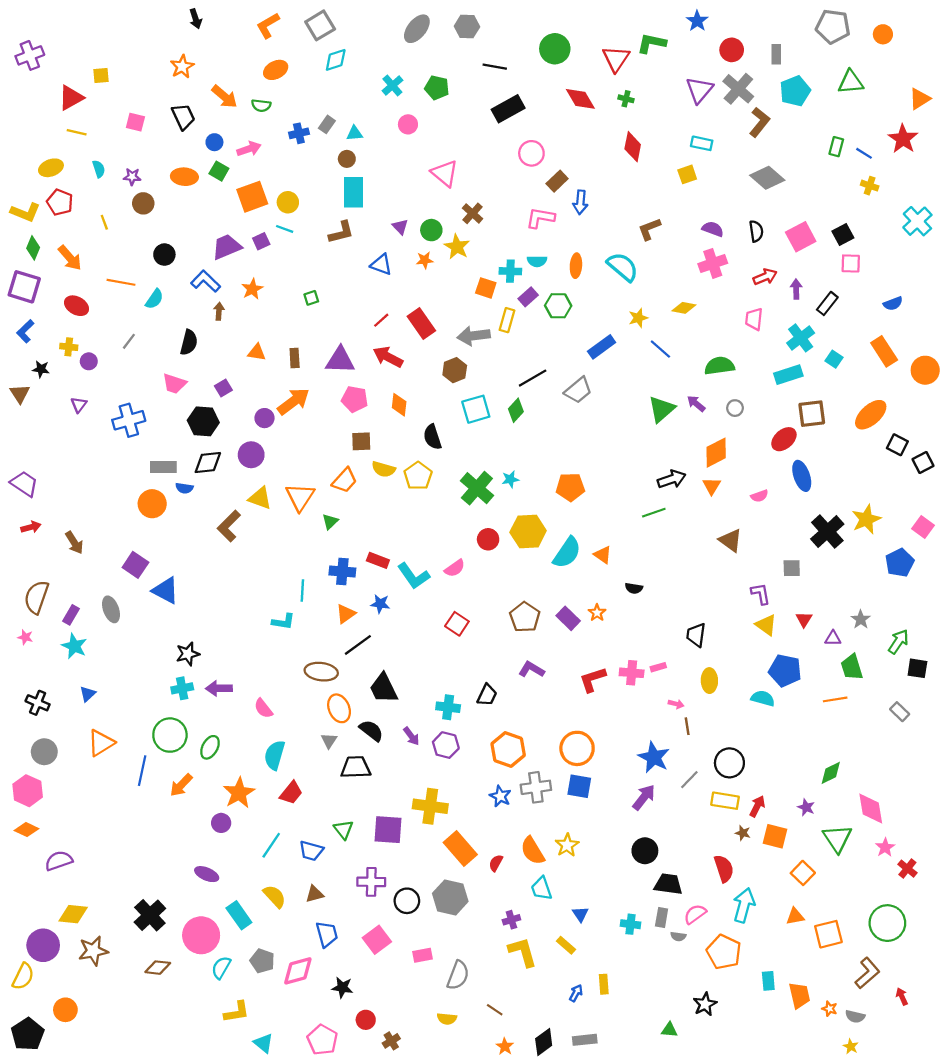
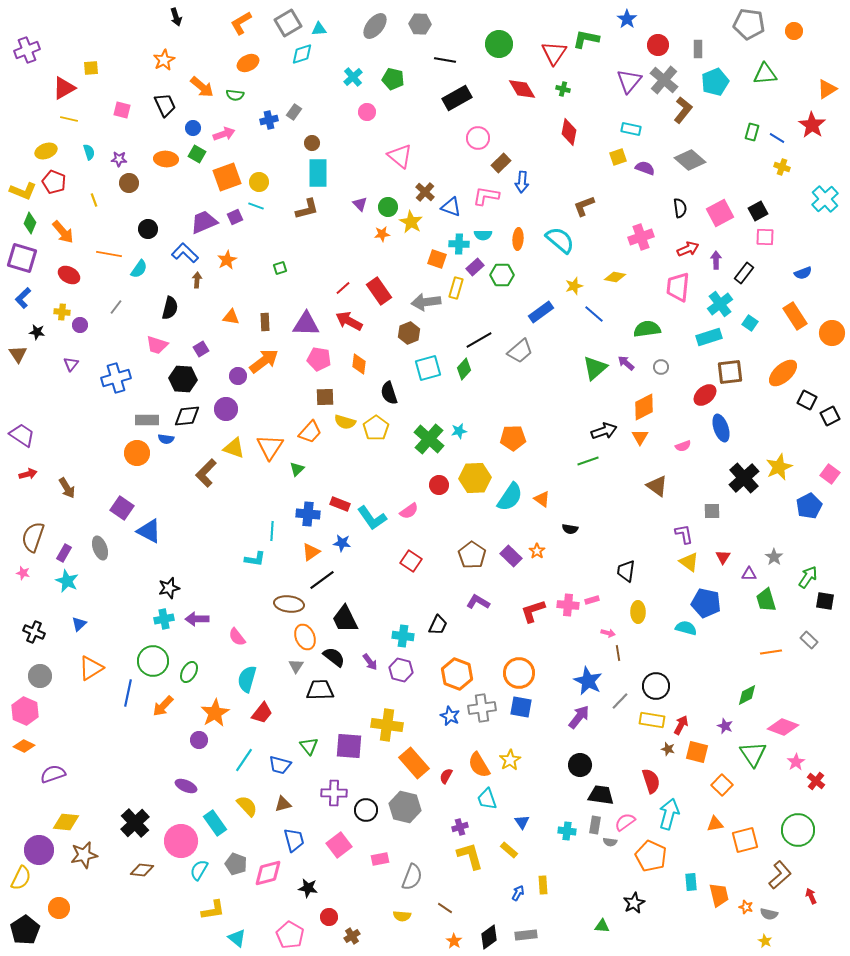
cyan triangle: (355, 133) -> (319, 29), moved
purple semicircle: (713, 229) -> (645, 168), moved
blue triangle: (381, 265) -> (451, 207), moved
pink trapezoid: (754, 319) -> (678, 287), size x1.4
orange line: (835, 699) -> (771, 652), moved
pink diamond: (871, 808) -> (783, 727), turned -60

